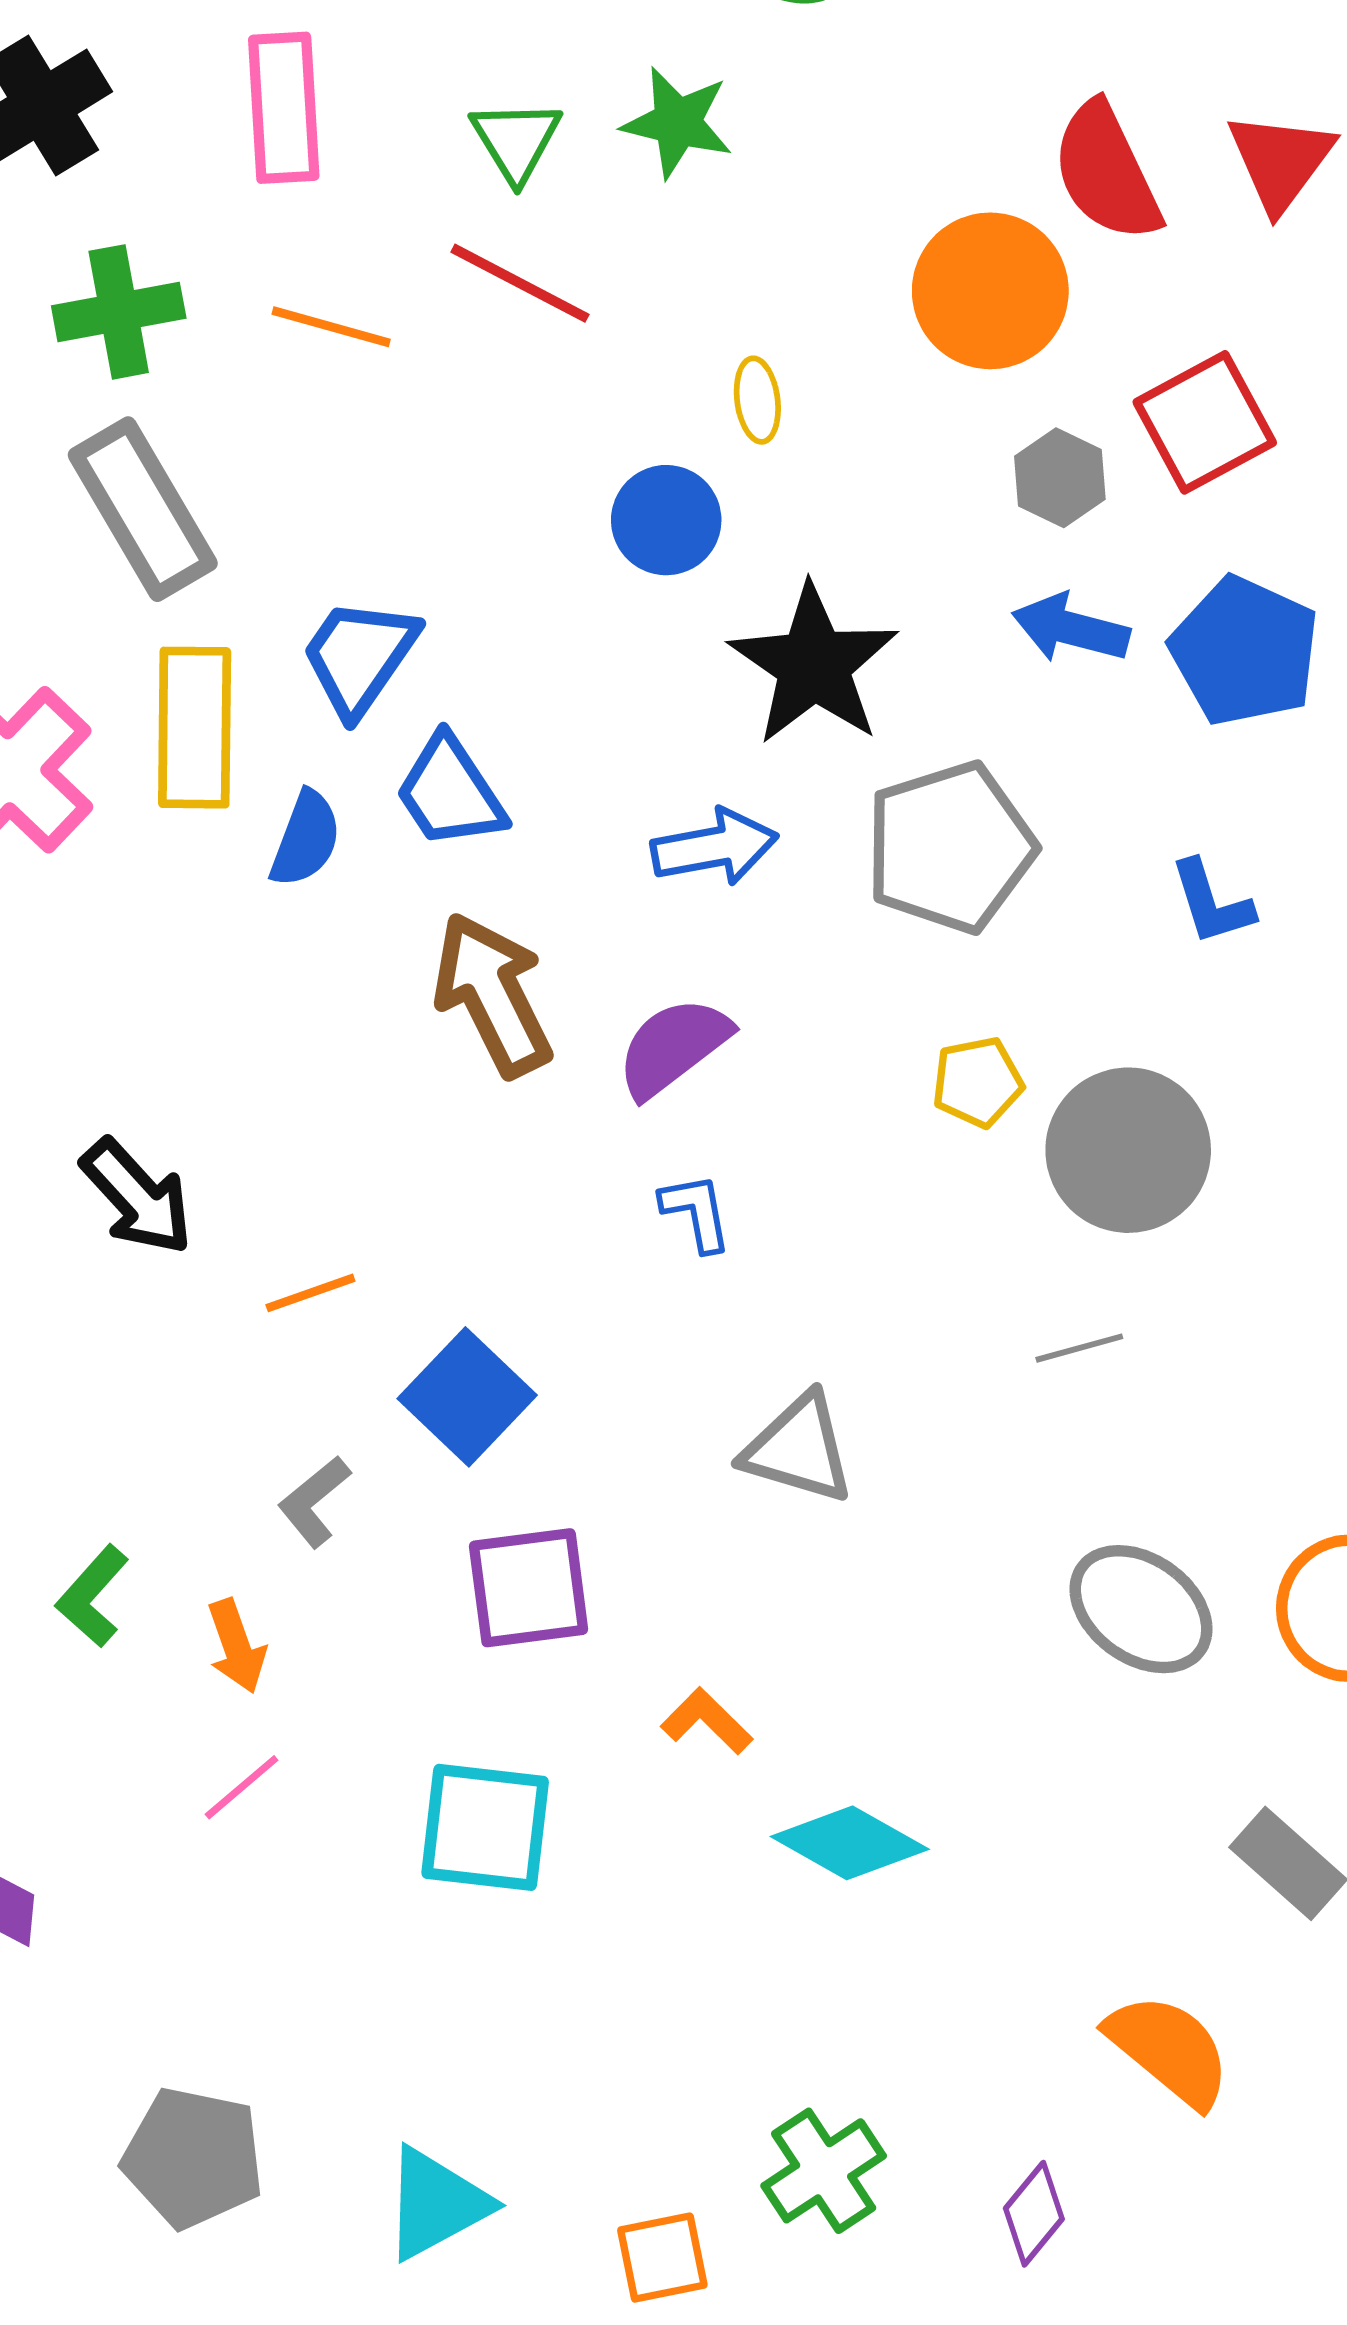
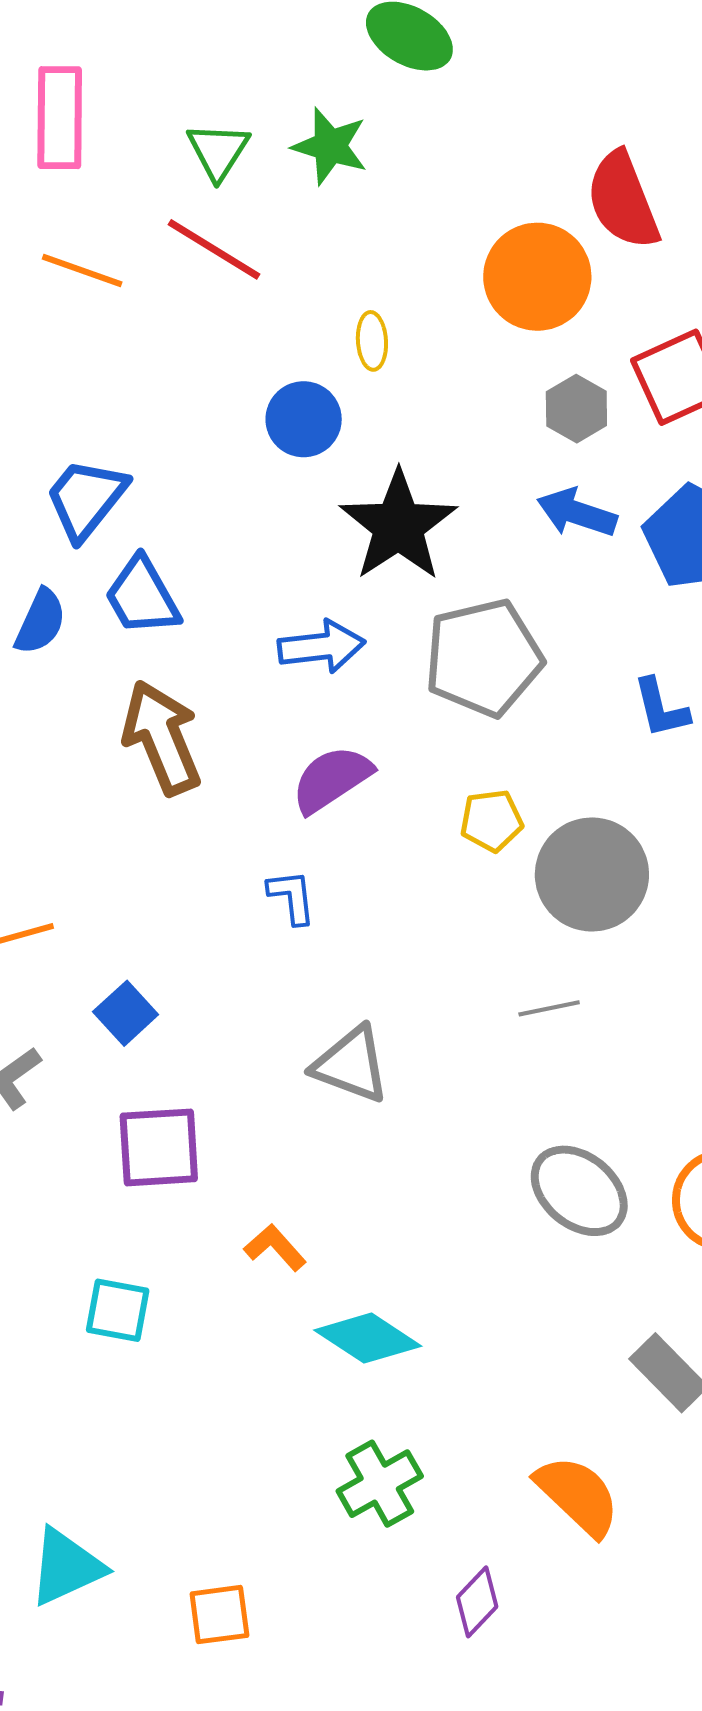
purple semicircle: (673, 1047) -> (332, 779), moved
blue square: (467, 1397) -> (126, 1013), size x0.7
cyan square: (485, 1827) -> (118, 1310), size x0.7
green cross: (824, 2171) -> (380, 1484), moved

